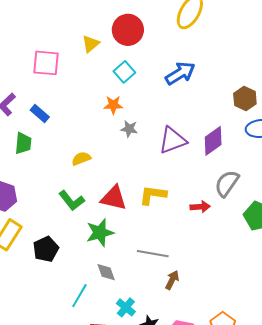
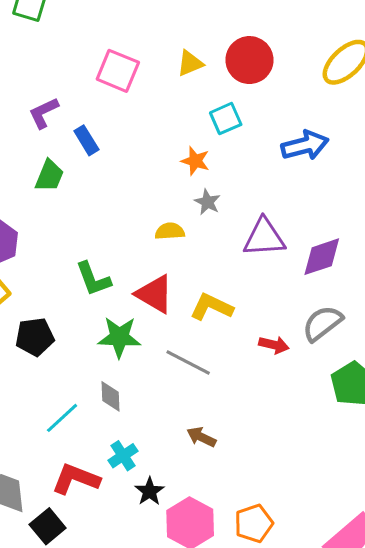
yellow semicircle: (81, 159) -> (170, 231), moved
gray line: (153, 254) -> (188, 362), moved
brown arrow: (172, 280) -> (201, 437), turned -108

